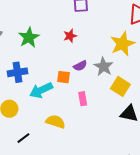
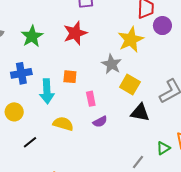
red star: (70, 36) -> (75, 33), size x1.6
purple semicircle: (80, 66) -> (100, 122), moved
cyan arrow: (41, 90) -> (47, 91), turned -65

